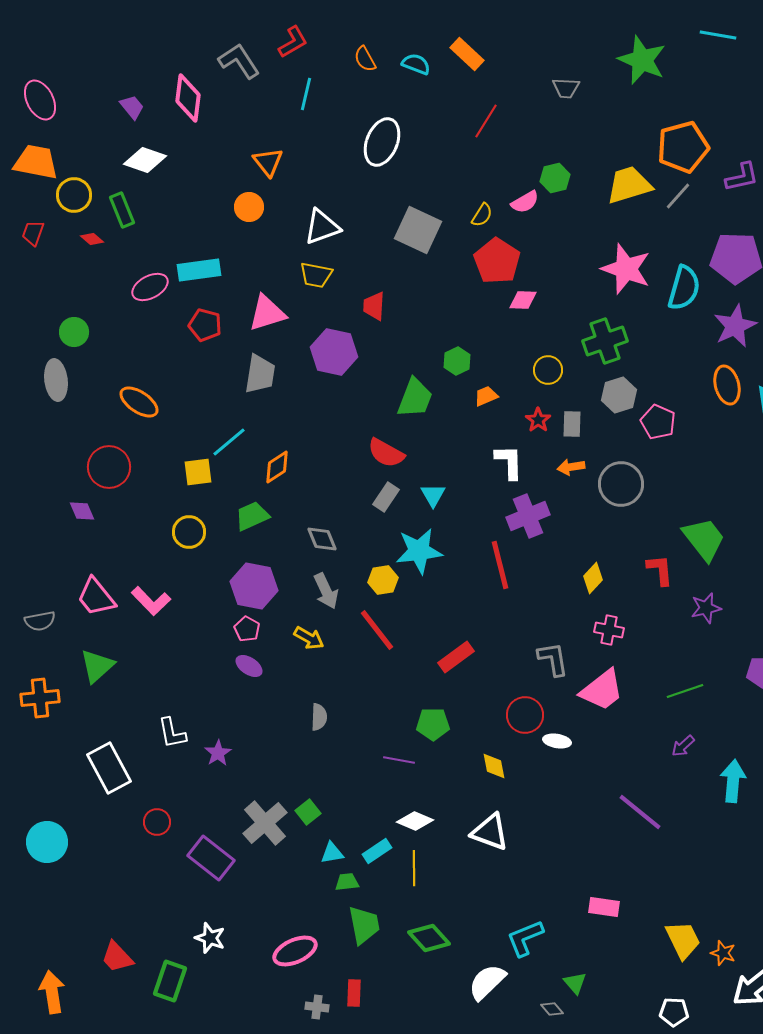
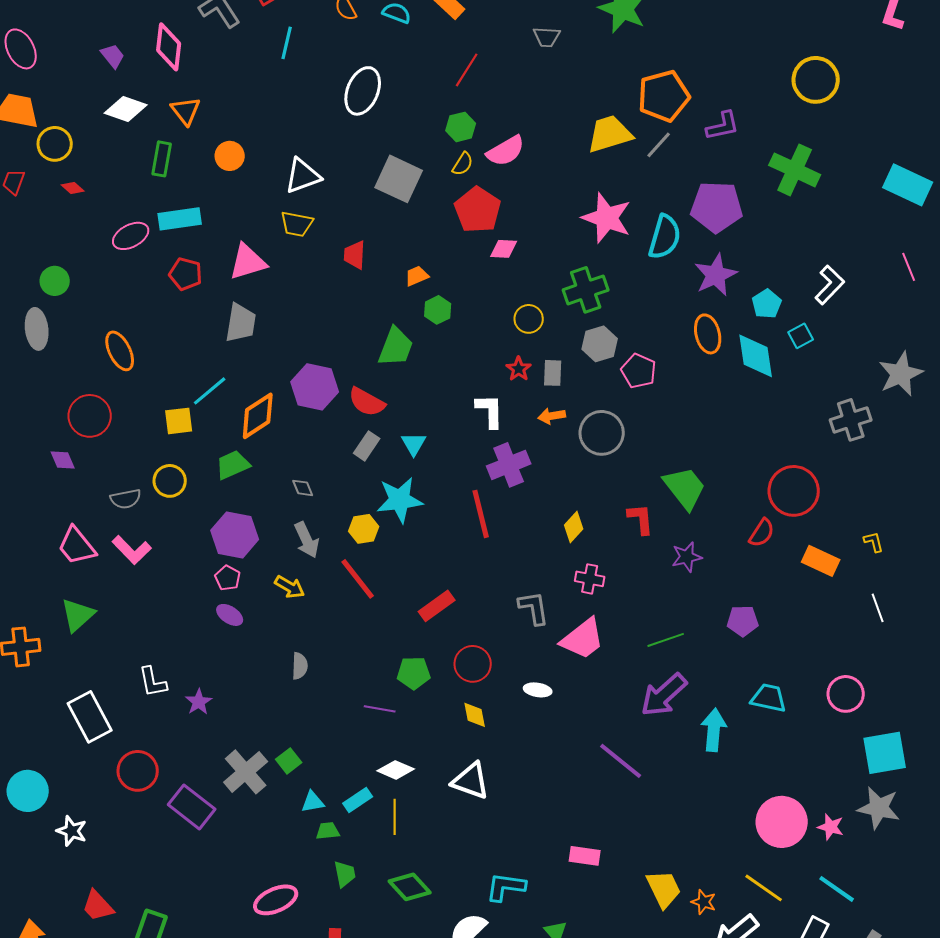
orange triangle: (268, 162) -> (186, 111), moved
green hexagon: (555, 178) -> (461, 127), moved
pink semicircle: (525, 202) -> (506, 151), size x1.4
green rectangle: (122, 210) -> (162, 159), moved, turned 32
purple hexagon: (334, 352) -> (315, 387), moved
orange trapezoid: (486, 396) -> (417, 276), moved
orange ellipse: (139, 402) -> (120, 351), turned 30
orange diamond: (277, 467) -> (258, 416), size x1.4
gray diamond: (322, 539) -> (303, 488), size x0.7
gray semicircle: (40, 621) -> (126, 499), moved
red circle: (525, 715) -> (473, 664), moved
purple arrow: (683, 746) -> (664, 695), size x2.0
red circle: (157, 822) -> (138, 771), size x1.5
green trapezoid: (364, 925) -> (345, 874), size x0.7
white star: (210, 938) -> (72, 831), moved
cyan L-shape: (525, 938) -> (506, 887), turned 30

